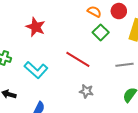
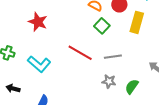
gray line: (124, 65) -> (113, 57), moved
gray star: (86, 91) -> (109, 81), moved

